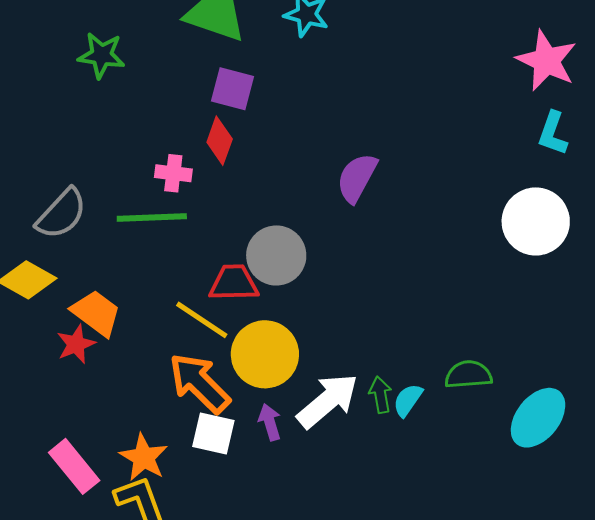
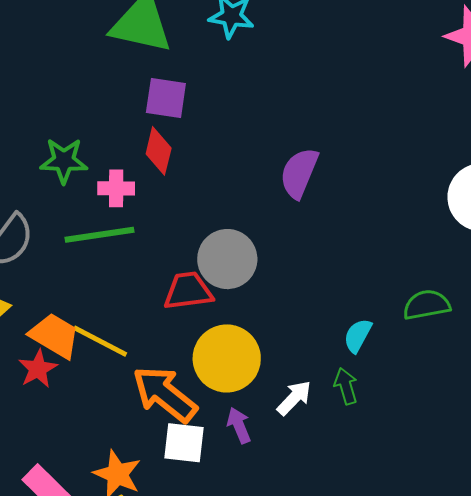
green star: (101, 55) -> (64, 161), moved
yellow line: (202, 320) -> (100, 341), moved
green semicircle: (468, 375) -> (427, 305), moved
cyan semicircle: (408, 400) -> (358, 336), moved
white arrow: (328, 401) -> (294, 398), size x0.6

